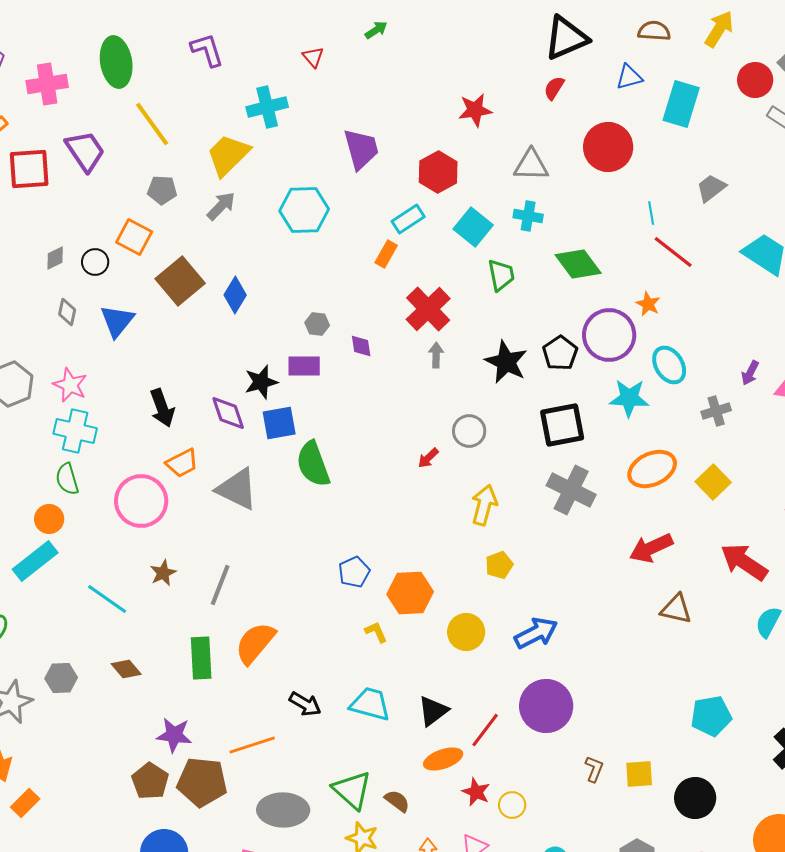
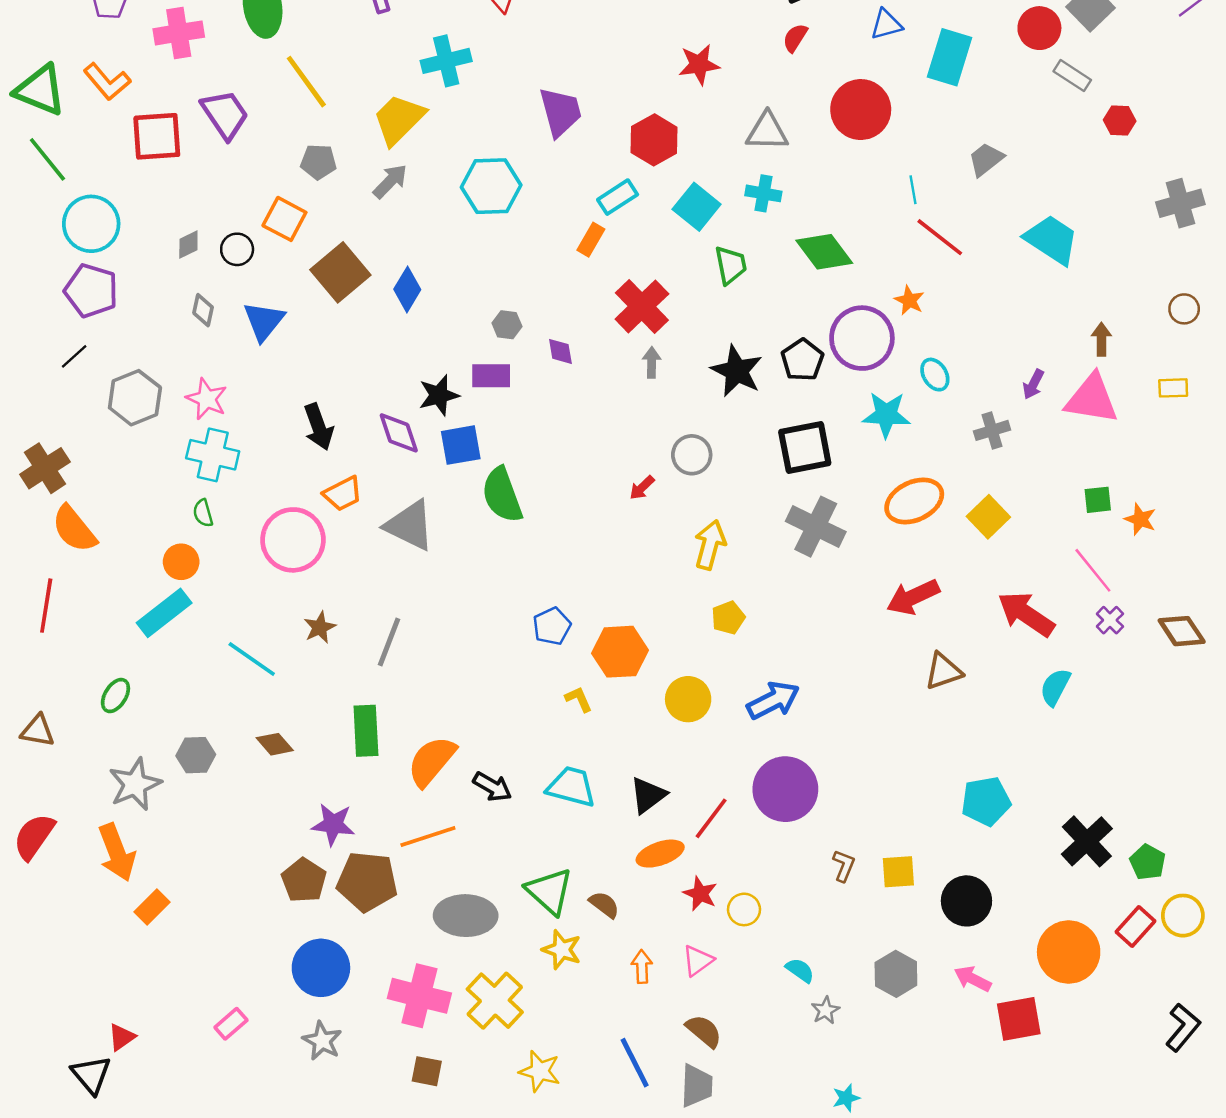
cyan ellipse: (669, 365) -> (935, 375), size x0.7
green semicircle: (67, 479) -> (203, 513), size x0.7
brown triangle: (676, 609) -> (943, 671), turned -32
orange semicircle: (255, 643) -> (432, 761), moved

